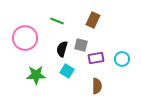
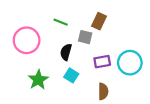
gray square: (81, 45) -> (85, 37), moved
cyan circle: (122, 59) -> (130, 63), size x1.5
green star: (36, 75) -> (38, 80), turned -30

